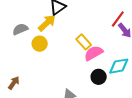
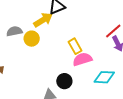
gray semicircle: (20, 29) -> (14, 31), moved
black circle: (99, 77) -> (64, 81), moved

